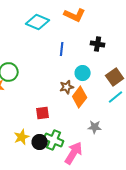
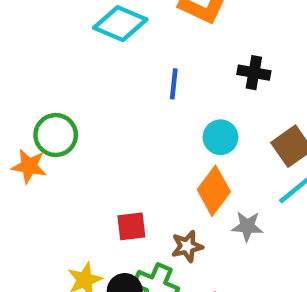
brown star: (67, 87) -> (187, 246), moved
gray star: (95, 127) -> (247, 226), moved

